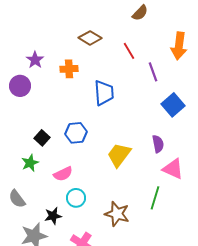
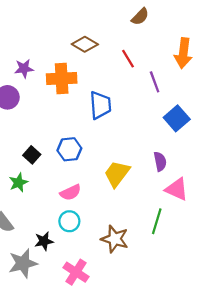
purple star: (35, 60) -> (24, 69), turned 30
orange cross: (69, 69) -> (62, 79), size x1.5
pink semicircle: (63, 174) -> (70, 192), moved

